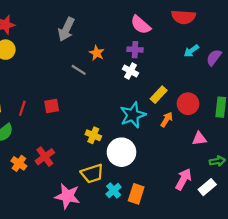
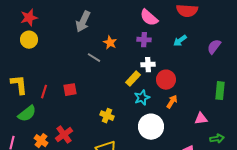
cyan arrow: (191, 51) -> (180, 41), moved
white cross: (131, 71) -> (148, 65), moved, turned -32
yellow rectangle: (159, 95) -> (133, 79), moved
red circle: (188, 104) -> (166, 80), moved
cyan star: (133, 115) -> (142, 98), size x0.7
white circle: (121, 152) -> (151, 127), moved

